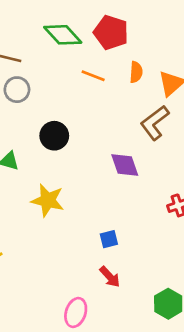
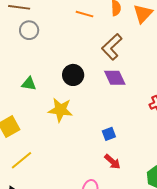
brown L-shape: (155, 123) -> (112, 47), moved
black circle: (54, 136) -> (73, 75), moved

